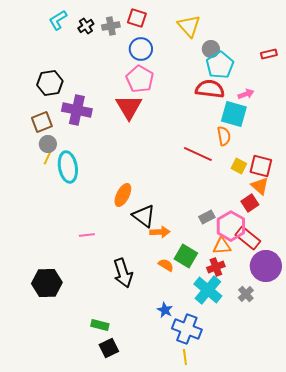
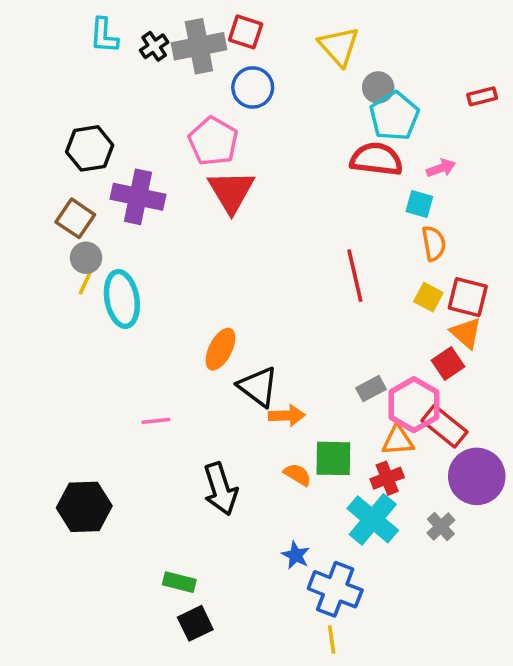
cyan L-shape: (58, 20) -> (104, 35), turned -55
gray cross: (111, 26) -> (199, 46), size x1.6
pink pentagon: (140, 79) -> (213, 141), moved
cyan square: (234, 114) -> (419, 204), size x0.6
brown square: (42, 122) -> (75, 218), turned -35
orange semicircle: (224, 136) -> (434, 243), moved
red line: (198, 154) -> (355, 276), turned 52
green square: (186, 256) -> (333, 458), turned -30

